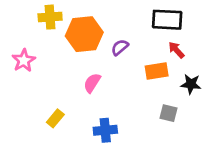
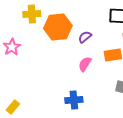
pink semicircle: (92, 83) -> (85, 64), moved
yellow rectangle: (55, 118) -> (13, 107), moved

